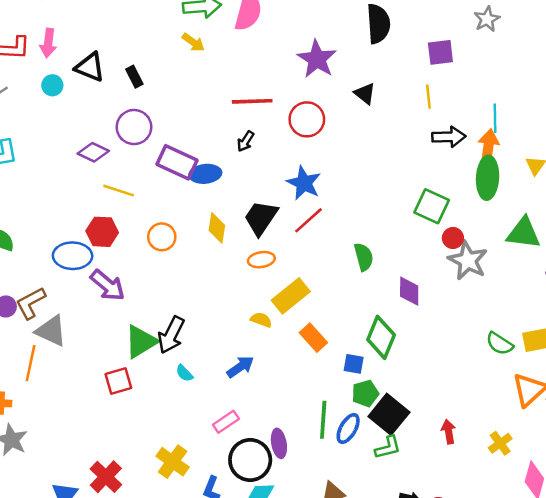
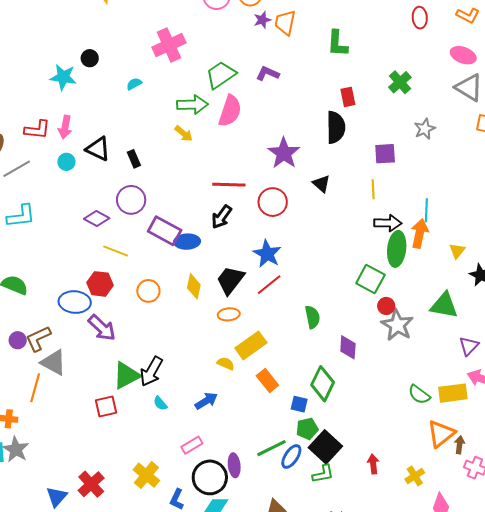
black arrow: (246, 141) -> (222, 217), size x1.4
green ellipse: (488, 178) -> (397, 249), moved
green line: (323, 420) -> (271, 448), turned 56

